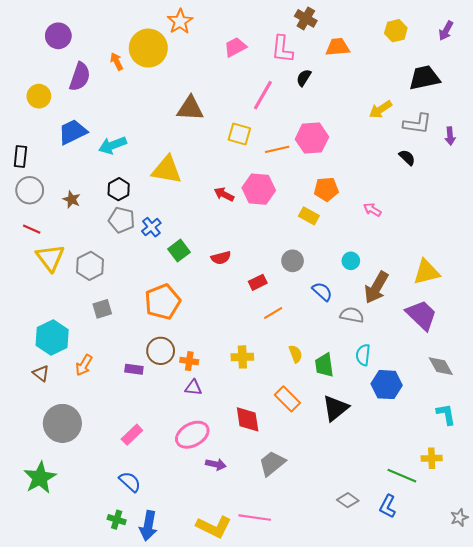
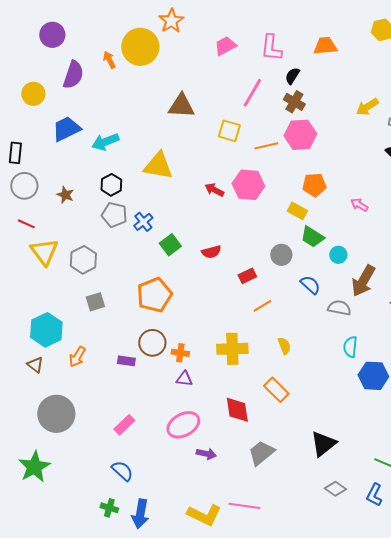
brown cross: (306, 18) -> (294, 102), moved
yellow cross: (242, 357) -> (232, 349), size x1.4
green trapezoid: (324, 365) -> (312, 237), moved, turned -50
black triangle: (335, 408) -> (323, 444), moved

